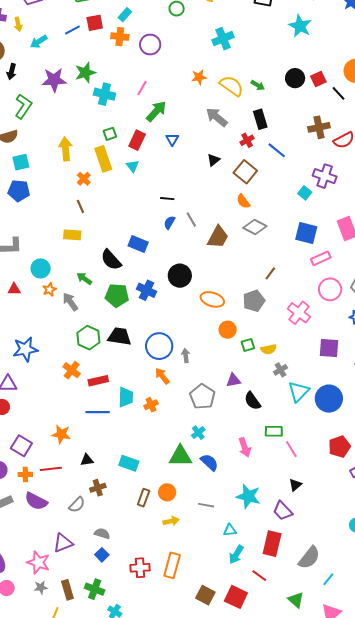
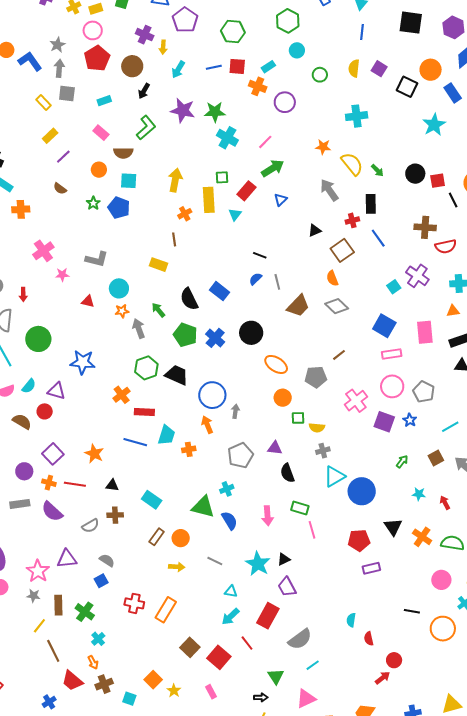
cyan arrow: (39, 42) -> (178, 69), turned -42
purple square: (329, 348) -> (384, 422), moved
black triangle: (295, 485) -> (284, 559), moved

